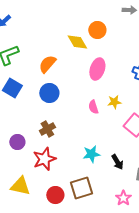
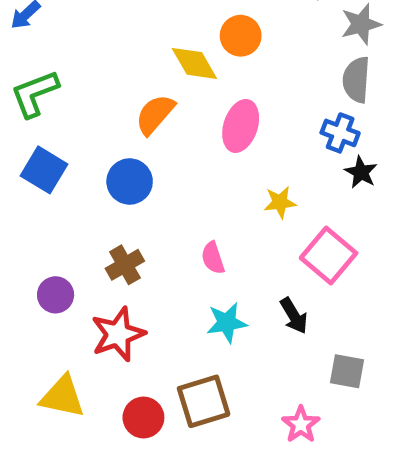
orange semicircle: (47, 64) -> (155, 114), moved
pink semicircle: (93, 107) -> (213, 258), moved
black arrow: (117, 162) -> (294, 316), moved

